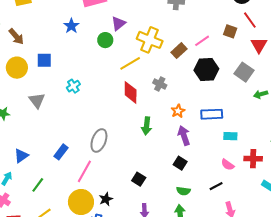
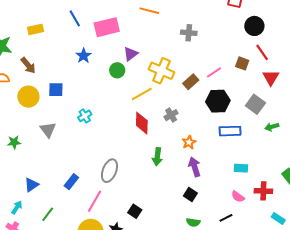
gray cross: (160, 84) -> (171, 115), turned 32
blue rectangle: (212, 114) -> (230, 131), moved
black square: (139, 179) -> (135, 211), moved

